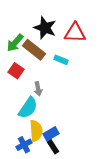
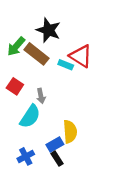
red triangle: (75, 33) -> (81, 56), moved, turned 30
red square: (16, 71) -> (15, 86), moved
yellow semicircle: (36, 131) -> (70, 132), moved

